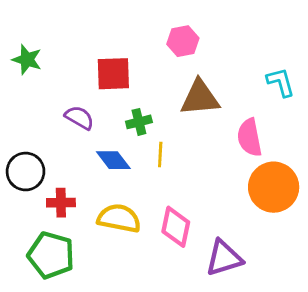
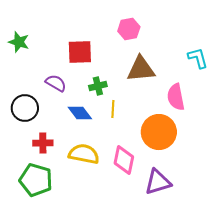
black circle: (26, 172) -> (25, 108), moved
orange circle: (274, 187) -> (159, 132), moved

